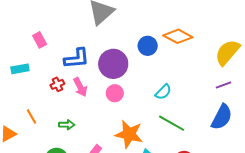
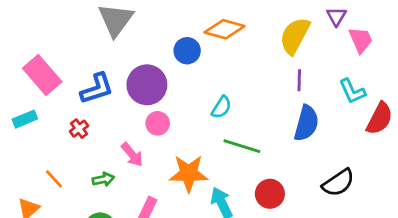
pink rectangle: (40, 40) -> (42, 75), size x1.8
purple line: (223, 85) -> (299, 80), turned -56
pink arrow: (80, 87) -> (132, 155), moved

